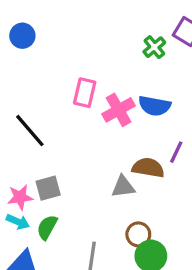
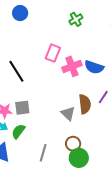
green cross: (154, 47) -> (76, 19), moved
brown semicircle: (148, 168) -> (85, 104), turned 66
gray triangle: (123, 187) -> (68, 113), turned 42

